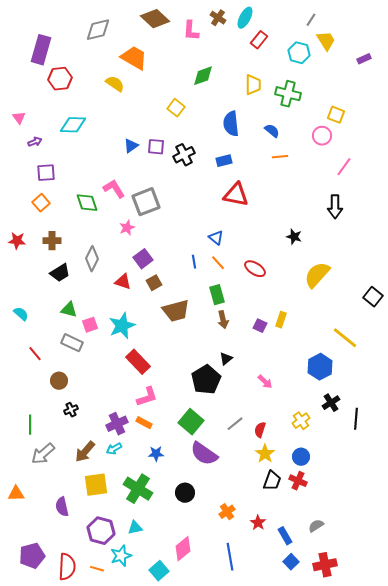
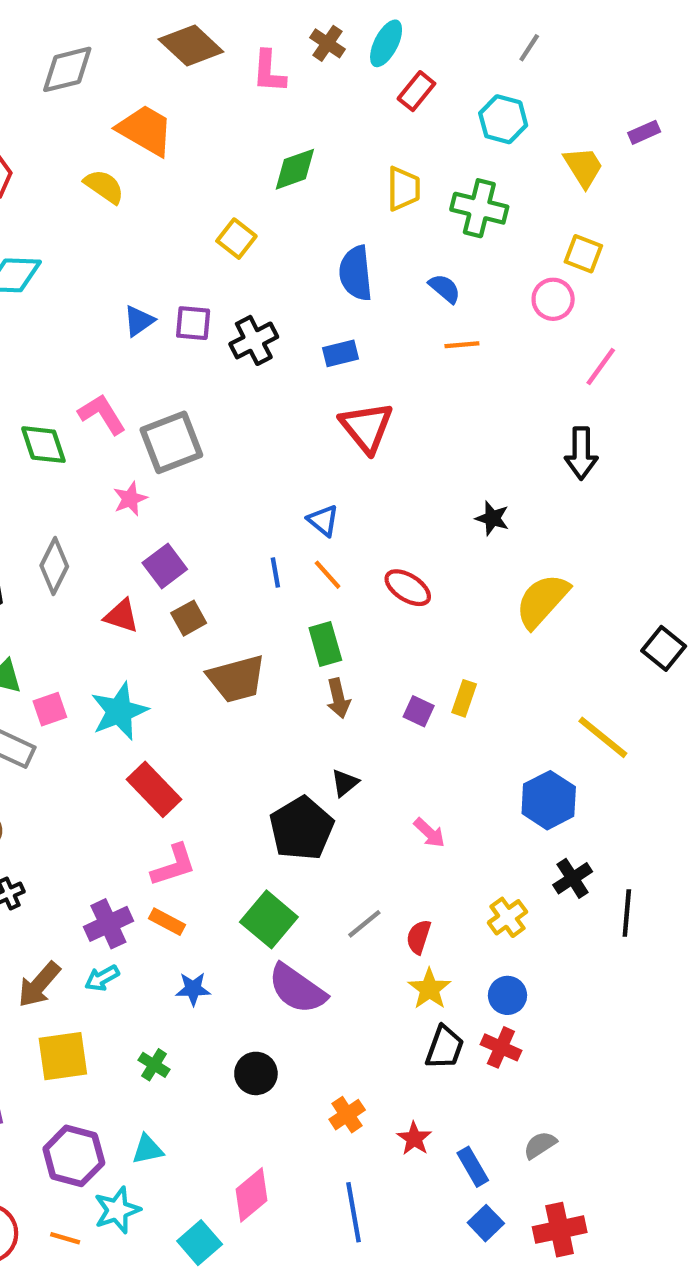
yellow trapezoid: (326, 41) -> (583, 167), moved
red triangle: (236, 195) -> (367, 427), turned 40
green cross: (138, 489) -> (154, 1065), size x0.5

